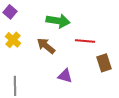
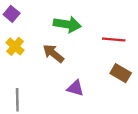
red line: (85, 41) -> (114, 39), moved
brown rectangle: (104, 63) -> (121, 73), turned -42

